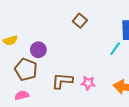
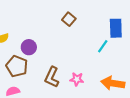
brown L-shape: (62, 81) -> (52, 77), turned -70

